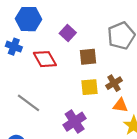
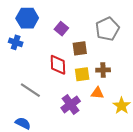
red diamond: (45, 59) -> (58, 65), moved, turned 30
brown cross: (114, 83) -> (103, 70), turned 32
orange triangle: (120, 105) -> (97, 93), moved

